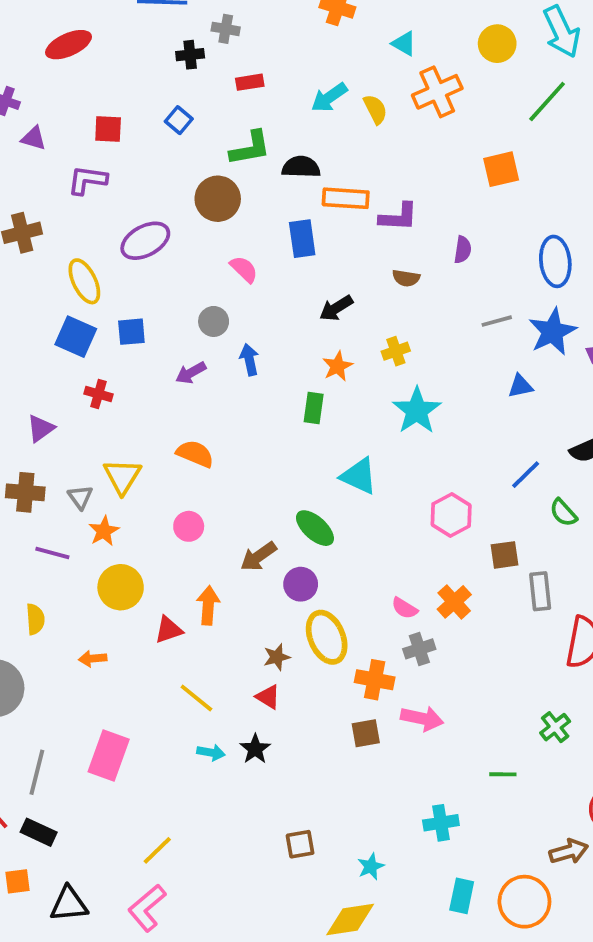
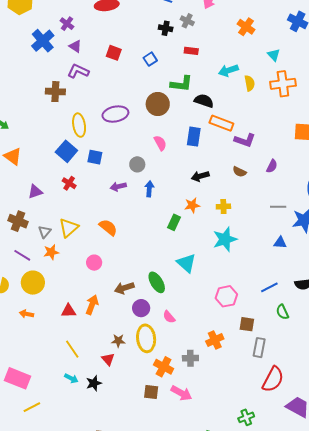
purple L-shape: (87, 180) -> (78, 71), moved
yellow circle: (121, 587) -> (33, 283), moved
pink semicircle: (404, 608) -> (169, 317), moved
pink rectangle: (109, 756) -> (18, 378), moved, turned 75
yellow line: (157, 850) -> (32, 407), moved

